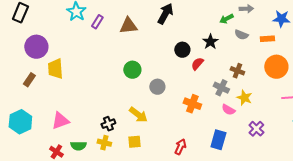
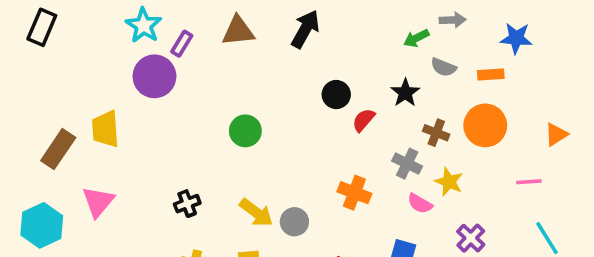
brown triangle: (128, 26) -> (238, 31), moved
black star: (210, 42) -> (405, 93), moved
purple circle: (36, 47) -> (154, 76), moved
orange circle: (276, 67) -> (485, 125), moved
brown rectangle: (29, 80) -> (58, 149), size x1.5
gray circle: (157, 87) -> (294, 222), moved
pink triangle: (60, 121) -> (98, 202), moved, turned -30
black cross: (108, 124) -> (187, 204), moved

